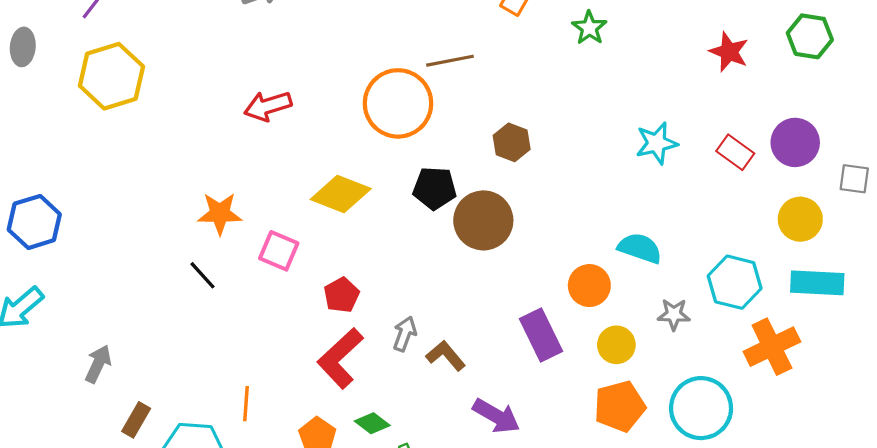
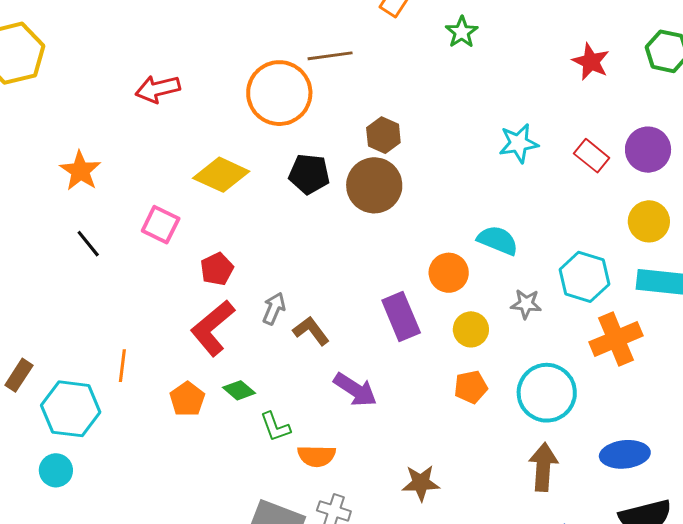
orange star: (220, 213) -> (80, 171), moved, turned 30
brown circle: (483, 220) -> (374, 185), moved
orange pentagon: (620, 406) -> (471, 387), size x0.7

